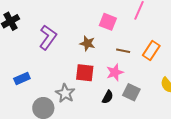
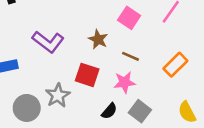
purple L-shape: (48, 37) -> (48, 42), moved, turned 80
brown line: (123, 51) -> (130, 56), moved

